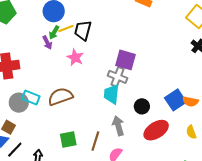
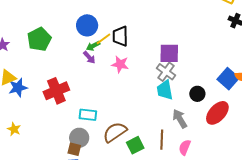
green arrow: (54, 33) -> (93, 46), turned 48
gray cross: (118, 77) -> (166, 72), turned 30
brown semicircle: (60, 97) -> (115, 132), moved
gray circle: (19, 103) -> (79, 138), moved

